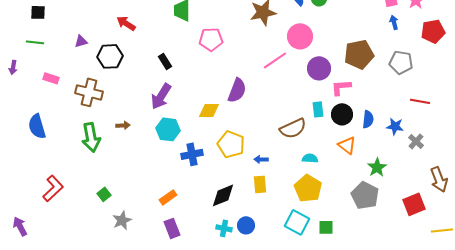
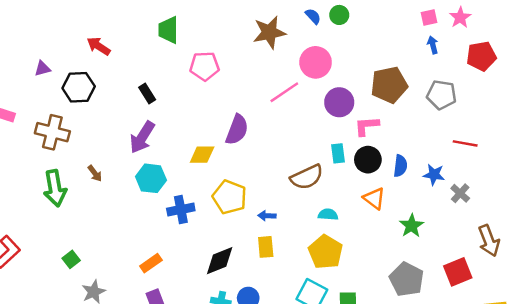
brown arrow: (123, 125) -> (95, 173), turned 56
gray pentagon: (365, 195) -> (407, 279), moved

